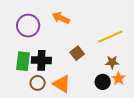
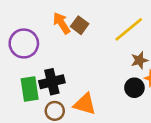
orange arrow: (61, 18) -> (62, 23), turned 48
brown square: (77, 53) -> (80, 25), moved

